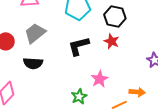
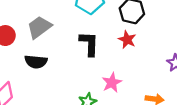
black L-shape: (79, 46) -> (89, 44), turned 105

